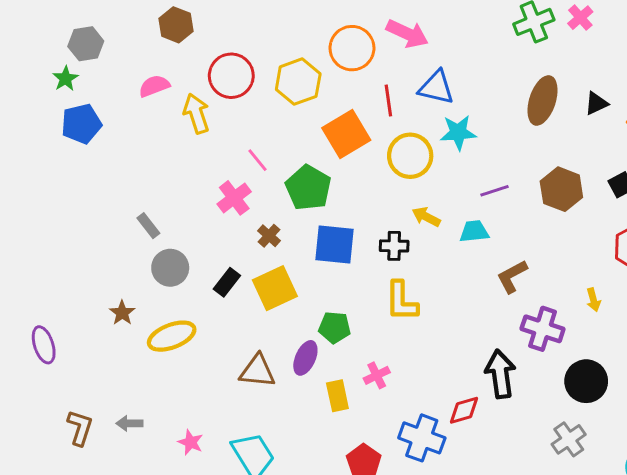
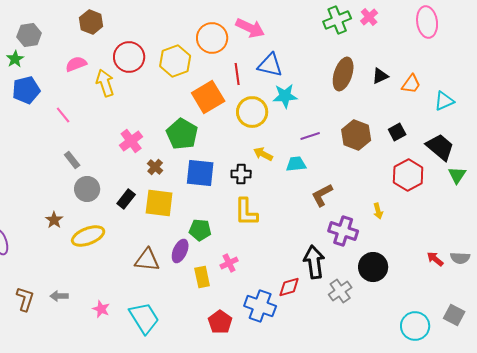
pink line: (257, 160) -> (63, 115), moved
yellow square: (275, 288) -> (159, 203), turned 32
gray cross: (569, 439) -> (340, 291), moved

